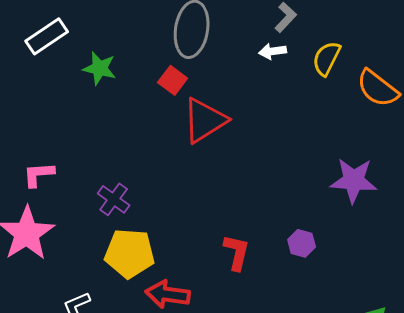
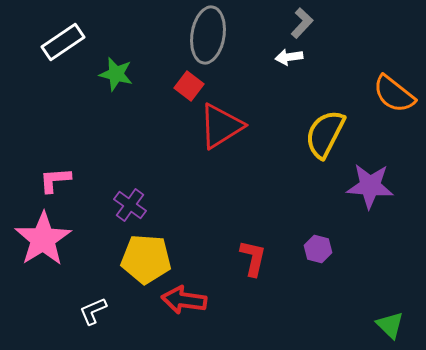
yellow semicircle: (327, 58) -> (325, 134), moved, size x1.4

